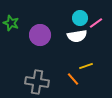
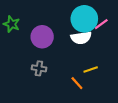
cyan circle: (80, 18) -> (84, 19), size x1.6
gray cross: (37, 82) -> (39, 68), moved, size x0.6

